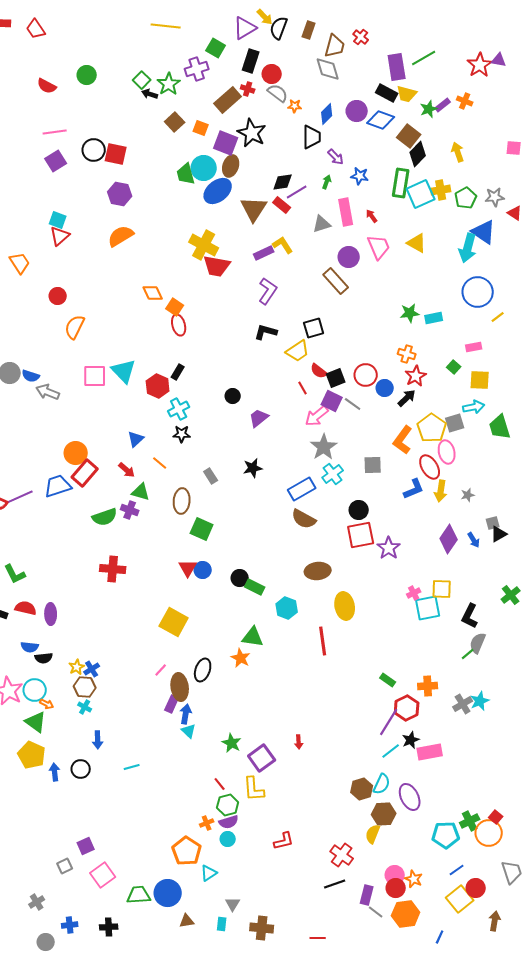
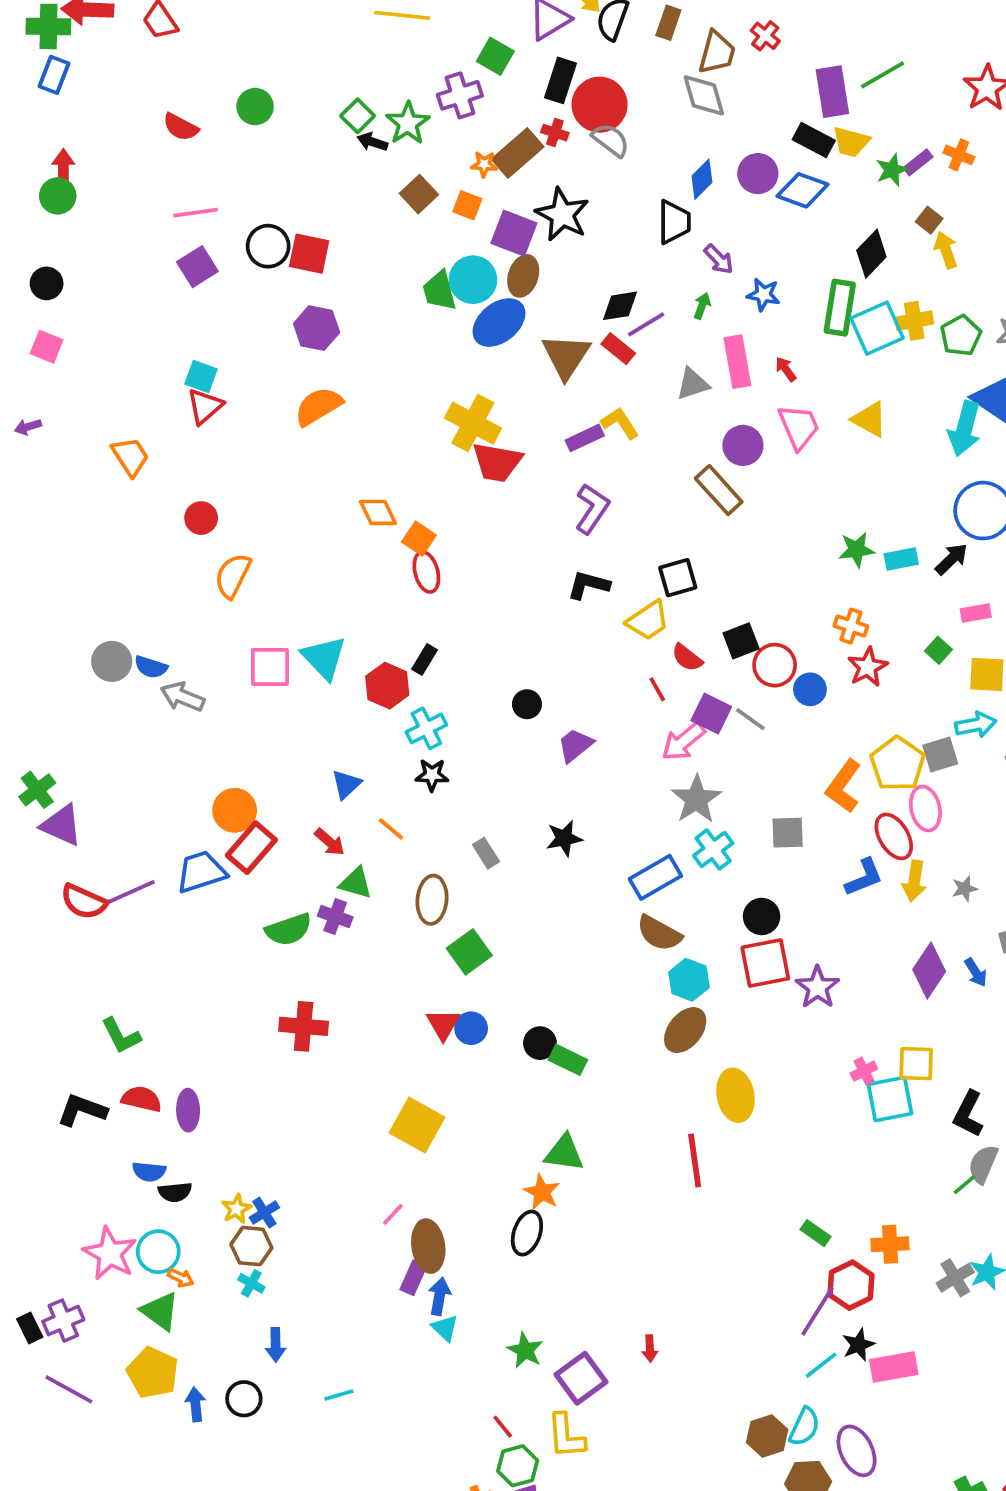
red circle: (272, 74) -> (600, 105), size x1.5
orange star: (295, 106) -> (484, 164), moved
brown square: (409, 136) -> (929, 220), moved, size x0.6
black square: (336, 378) -> (741, 641), moved
black arrow: (407, 398) -> (951, 559), moved
green square: (202, 529) -> (469, 952), turned 30
brown ellipse: (318, 571) -> (685, 1030), turned -45
cyan hexagon: (287, 608) -> (689, 980), moved
black ellipse: (203, 670) -> (527, 1233), moved

